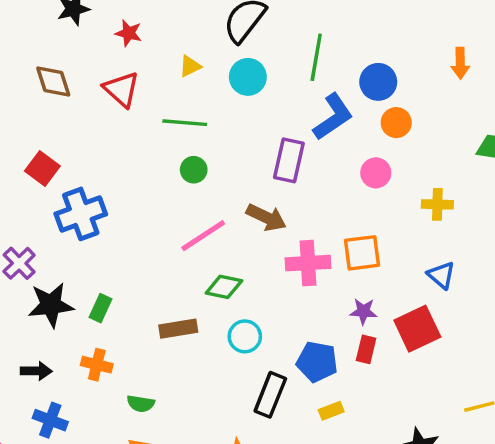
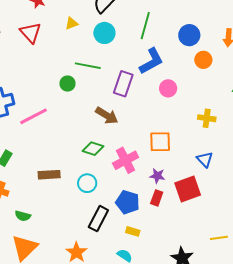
blue circle: (378, 82) -> (189, 35), moved
green line: (185, 123) -> (88, 66), moved
orange circle: (396, 123) -> (203, 60), moved
pink circle: (376, 173) -> (168, 88), moved
pink line: (203, 236) -> (34, 116), moved
pink cross: (308, 263) -> (126, 160), moved, turned -30
green diamond: (224, 287) -> (93, 149), moved
yellow rectangle: (331, 411) -> (133, 231), turned 32

